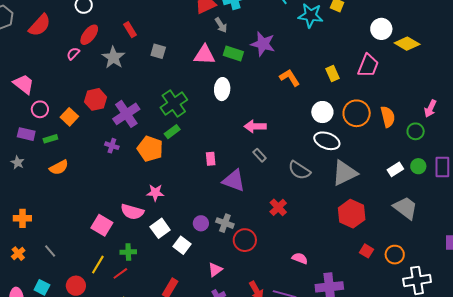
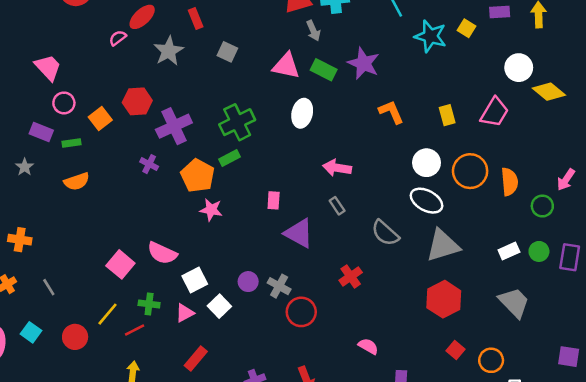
pink star: (155, 193) -> (211, 210), moved
pink triangle: (215, 270) -> (185, 313), moved

